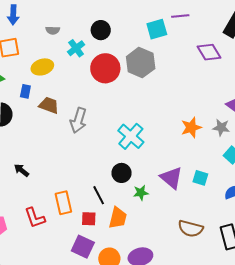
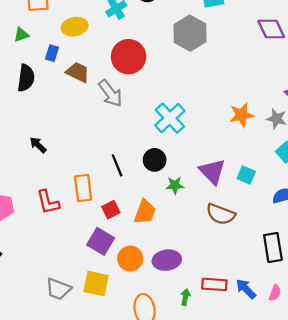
red circle: (105, 68) -> (129, 57), moved
gray arrow: (78, 120) -> (110, 93), turned -60
black line: (99, 195) -> (117, 165), moved
red square: (89, 219) -> (111, 210), turned -35
brown semicircle: (191, 229) -> (221, 214), moved

